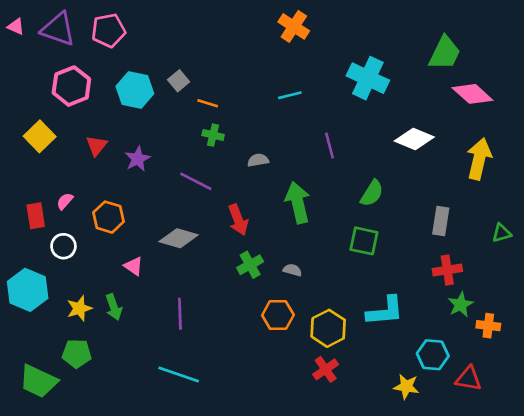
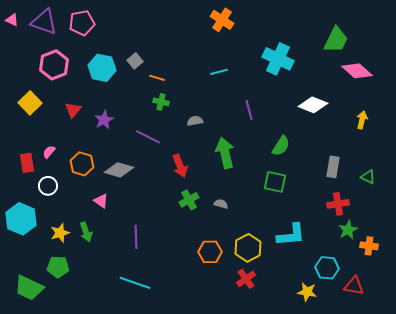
yellow arrow: (479, 159) -> (362, 120), size x0.6
green triangle: (502, 233) -> (368, 177), moved, turned 42
gray diamond: (179, 238) -> (119, 170), moved
orange hexagon: (278, 315) -> (210, 252), moved

